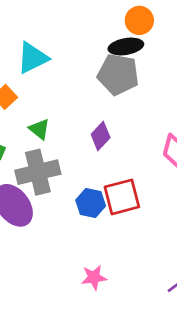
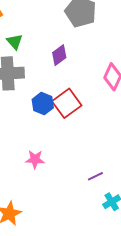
red square: (122, 197) -> (67, 103), turned -32

